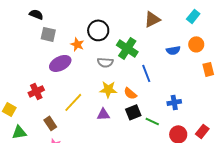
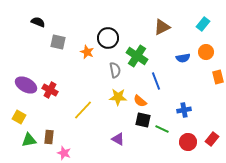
black semicircle: (36, 14) -> (38, 22), moved
gray semicircle: (105, 62) -> (115, 70), turned -105
purple ellipse: (60, 63) -> (26, 85), moved, turned 55
red cross: (36, 91) -> (50, 90), moved, turned -35
black square: (133, 112) -> (143, 120), turned 35
purple triangle: (103, 114) -> (118, 139), moved, turned 32
brown rectangle: (50, 123) -> (49, 137), moved, turned 40

